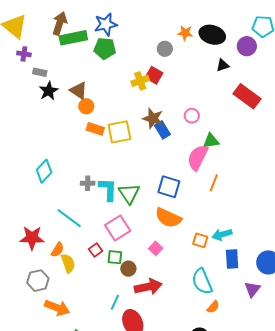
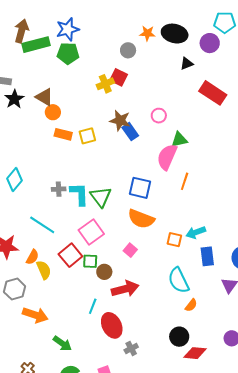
yellow square: (119, 132) -> (87, 136), size x0.7
red square: (96, 250) -> (70, 255), size x1.6

